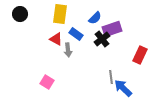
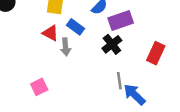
black cross: (102, 39) -> (112, 44), moved
pink square: (47, 82) -> (39, 87), turned 32

